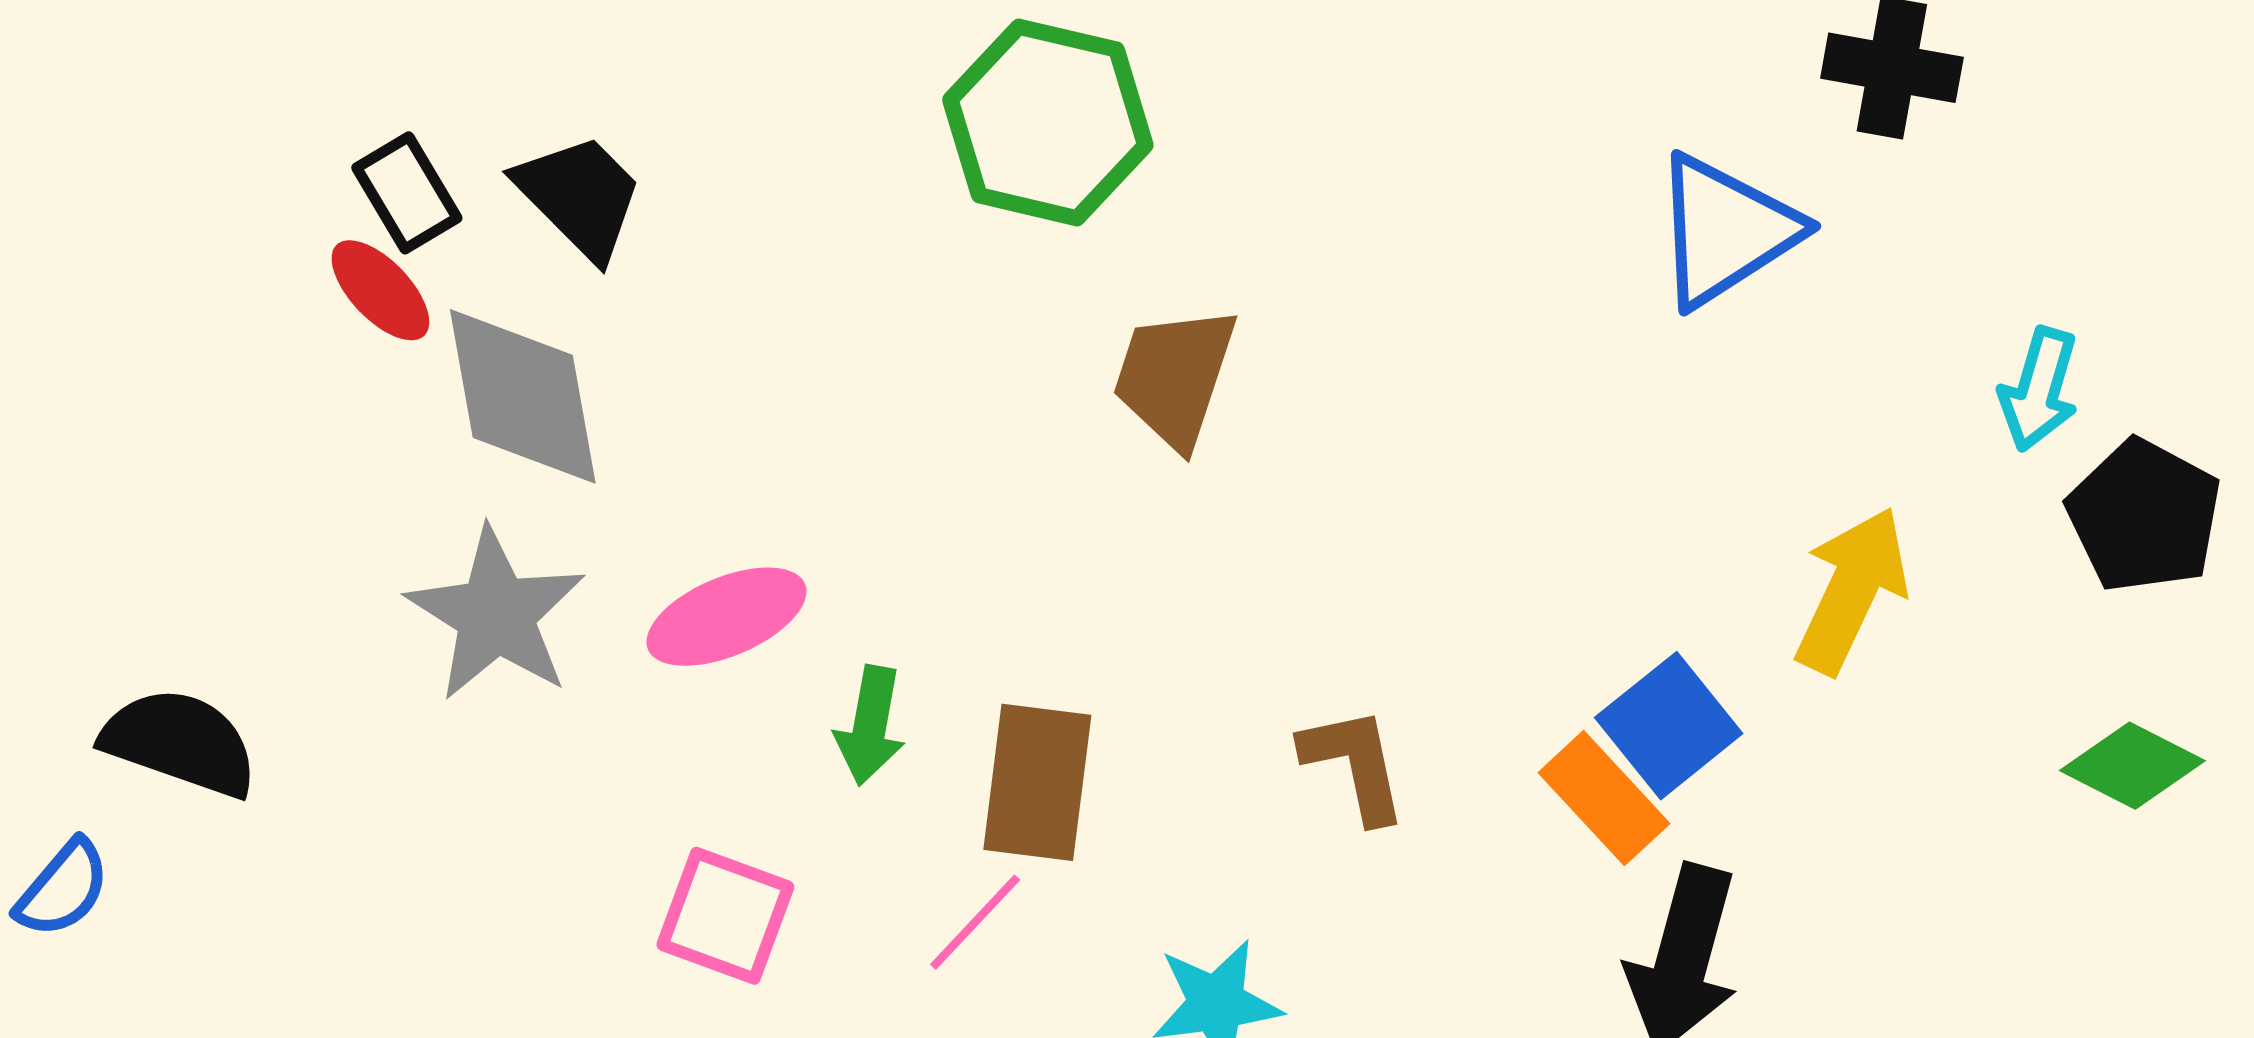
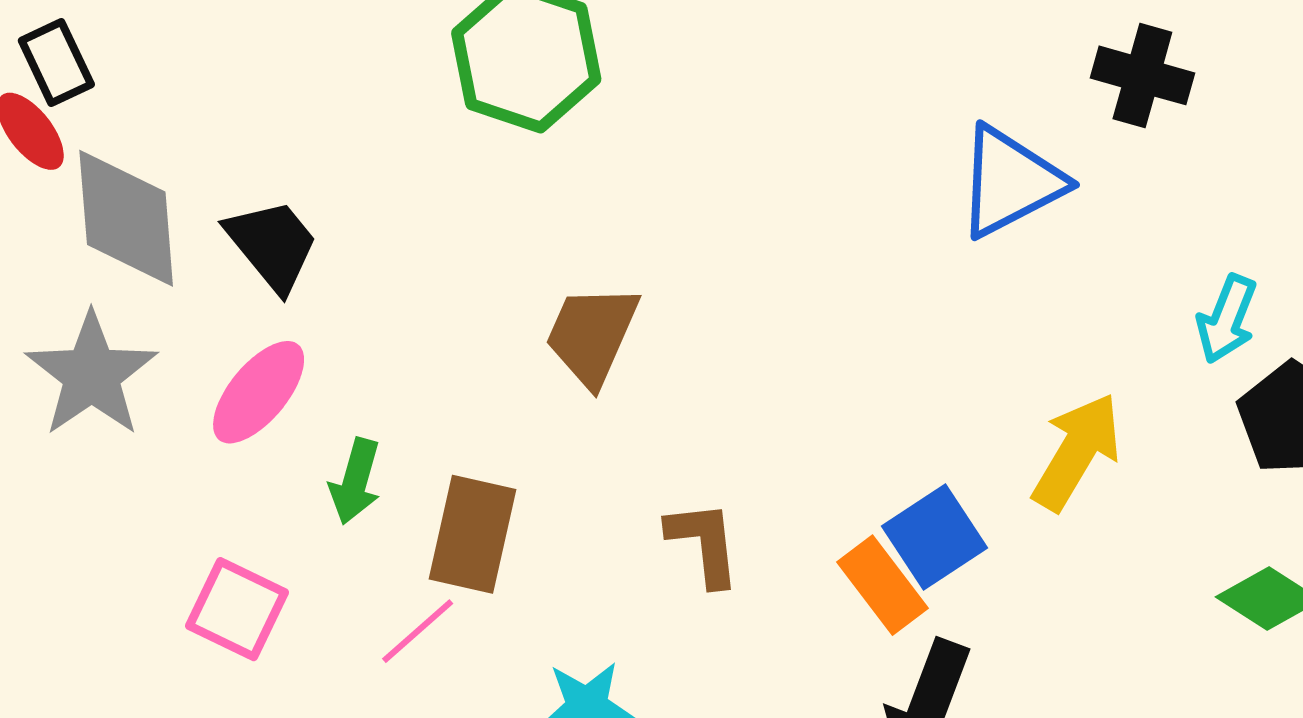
black trapezoid: (580, 196) -> (272, 245), moved
brown trapezoid: (1175, 377) -> (592, 335), moved
pink ellipse: (726, 617) -> (259, 392), turned -33

